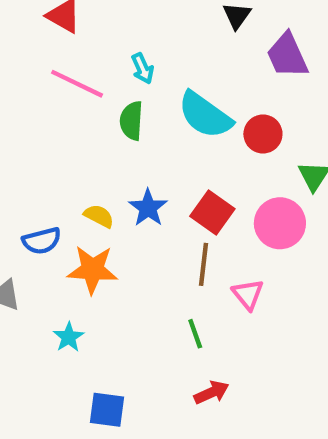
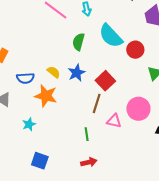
green semicircle: (131, 121) -> (79, 42), moved
pink circle: (280, 223) -> (138, 109), moved
pink triangle: (248, 294) -> (114, 121), turned -49

